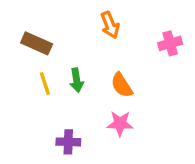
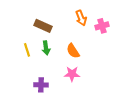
orange arrow: (110, 25) -> (81, 18), moved
brown rectangle: (37, 43) -> (43, 26), moved

